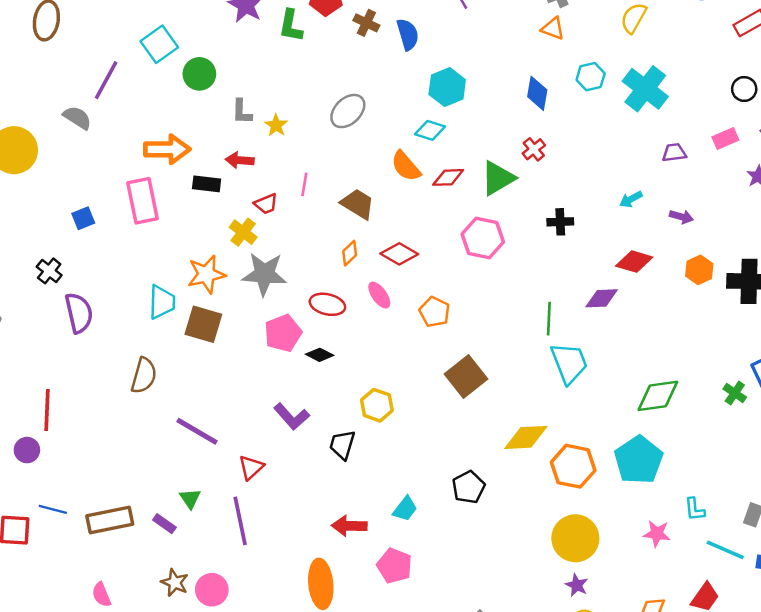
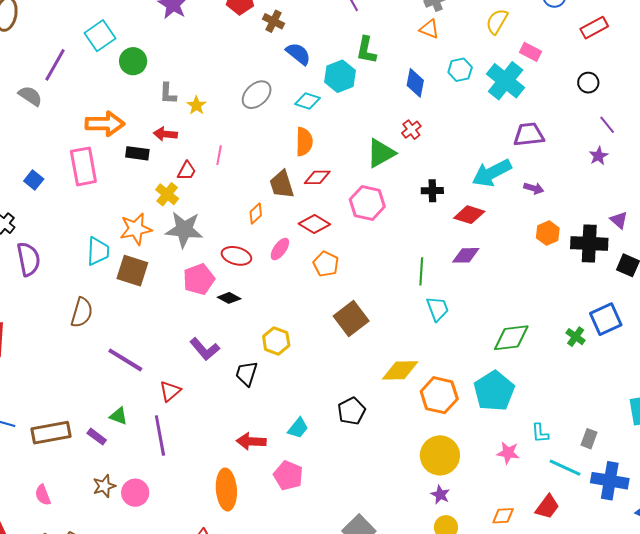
green L-shape: (291, 26) -> (366, 50), moved
blue semicircle: (408, 34) -> (298, 54), moved, turned -36
cyan diamond: (430, 130) -> (308, 101), moved
pink rectangle: (725, 139) -> (530, 52), moved, turned 50
purple trapezoid: (674, 153) -> (529, 135), size x1.5
orange semicircle: (406, 166) -> (304, 142), turned -140
red diamond: (448, 177) -> (317, 177), moved
cyan arrow: (631, 199) -> (492, 173), size x2.0
red trapezoid: (266, 204) -> (187, 171), turned -40
brown trapezoid: (358, 204) -> (282, 184), moved, turned -140
blue square: (83, 218) -> (34, 180), turned -30
red diamond: (399, 254) -> (314, 224), moved
red diamond: (634, 262) -> (469, 215), moved
pink ellipse: (379, 295) -> (280, 249), turned 70
cyan trapezoid: (569, 363) -> (438, 309), size x0.7
green triangle: (190, 499) -> (119, 416), turned -36
brown star: (175, 583) -> (104, 486), turned 30

